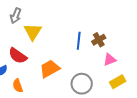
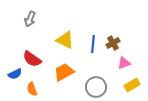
yellow triangle: (33, 32) -> (65, 40), moved, turned -36

